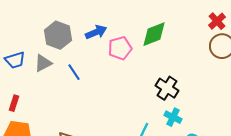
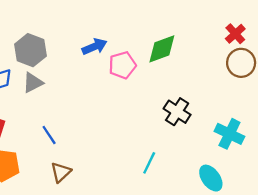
gray hexagon: (58, 35) -> (30, 50), moved
blue line: (74, 72) -> (49, 135), moved
cyan cross: (173, 117) -> (229, 134), moved, size x1.4

